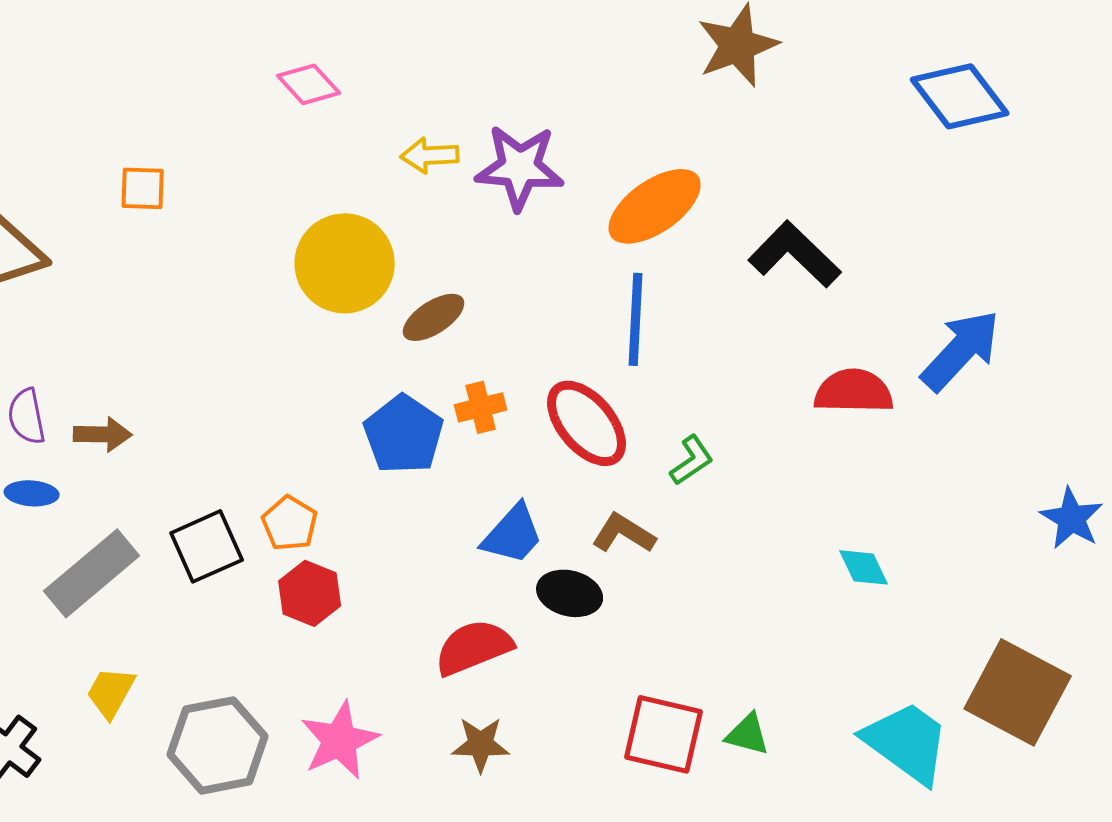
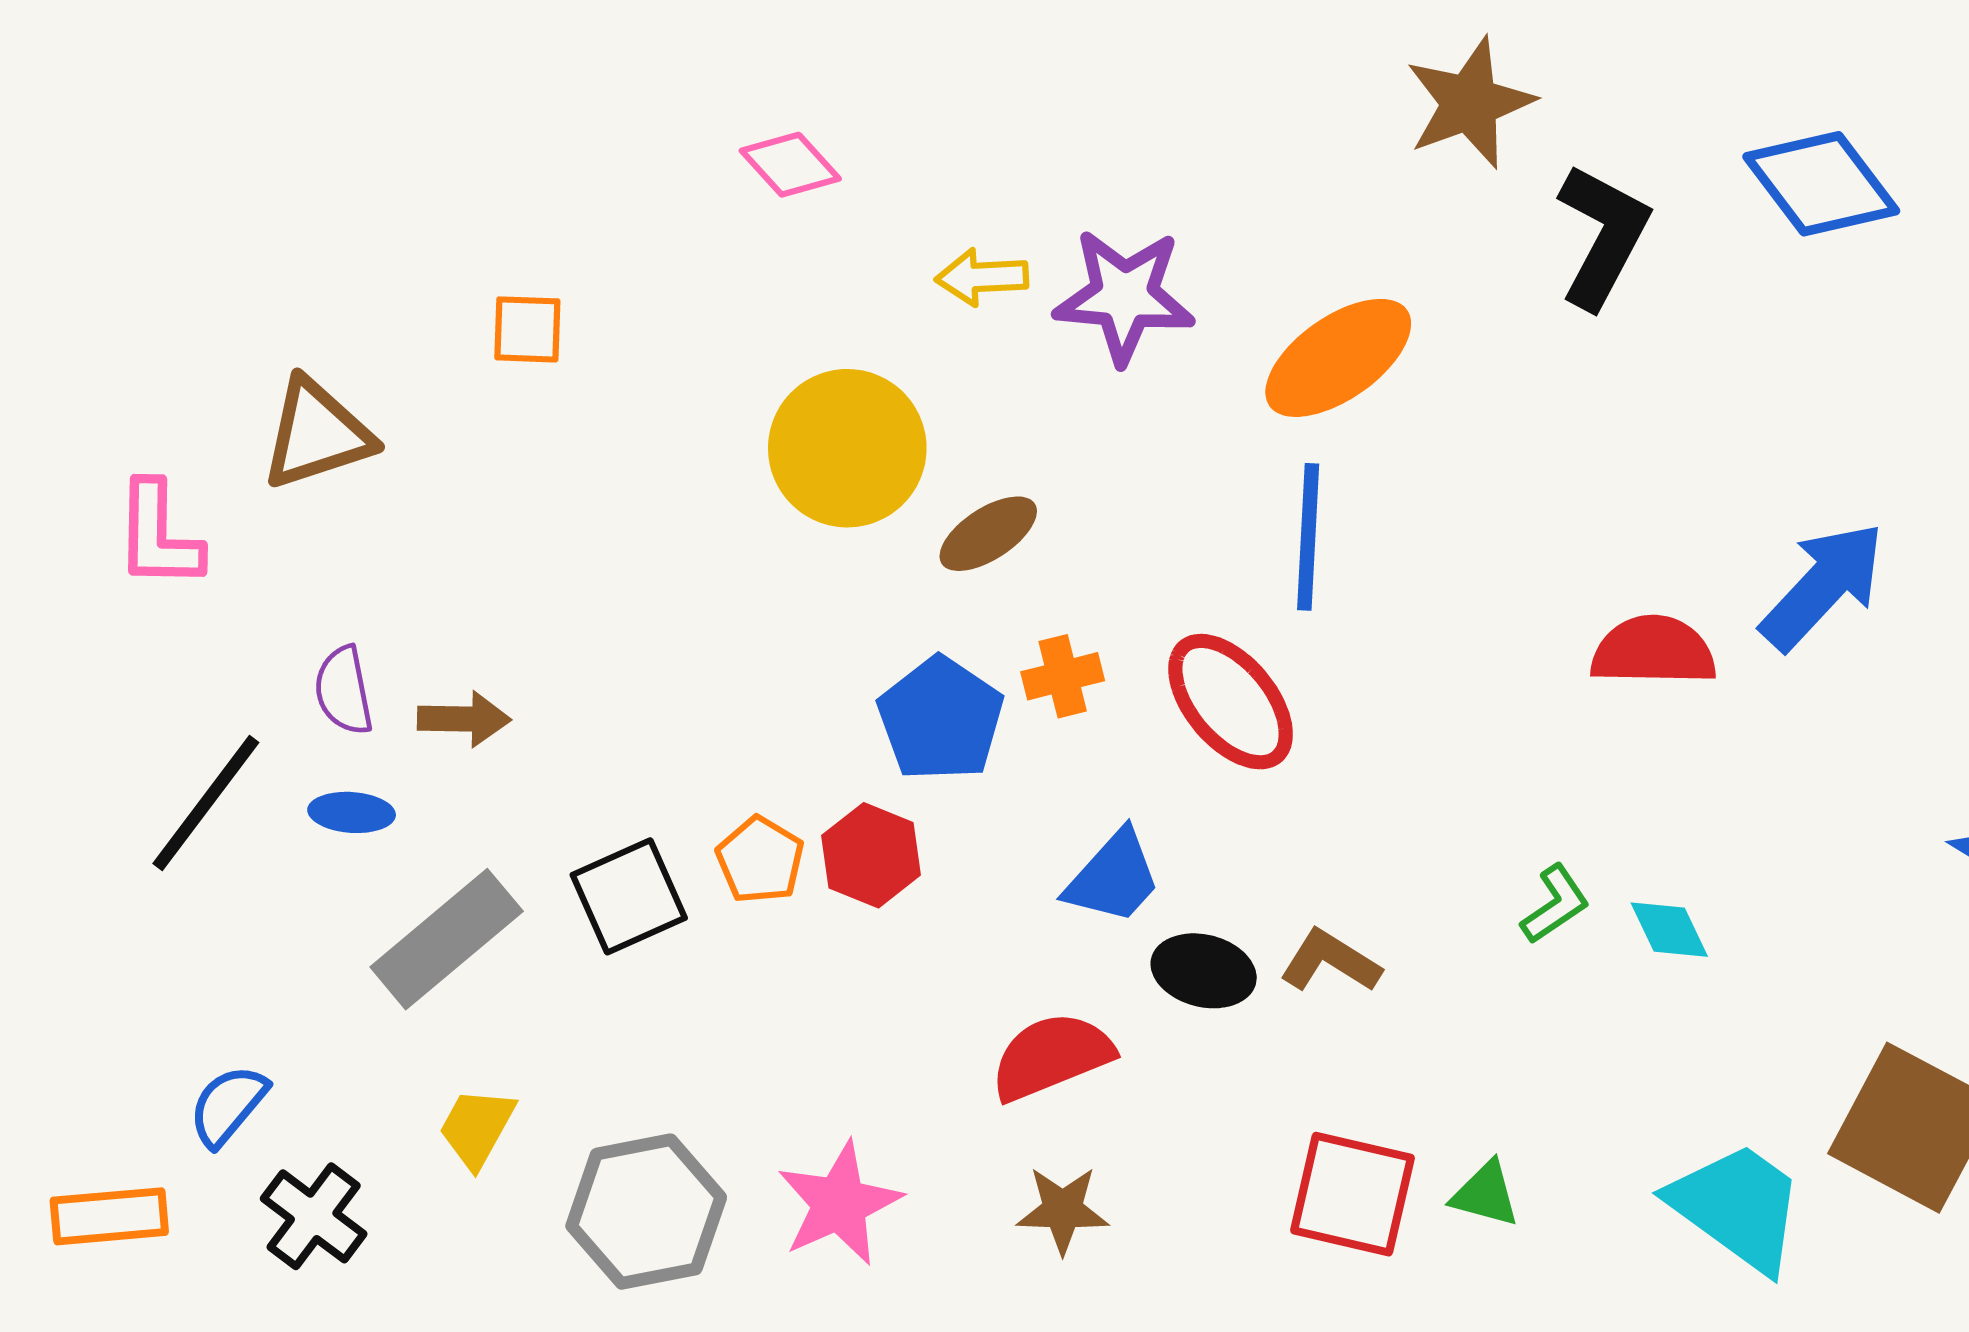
black L-shape: (795, 254) -> (1603, 236), moved, turned 74
green L-shape: (692, 460) -> (1555, 904), moved
brown L-shape: (624, 533) -> (1330, 961), moved
red hexagon: (310, 593) -> (871, 855), moved

